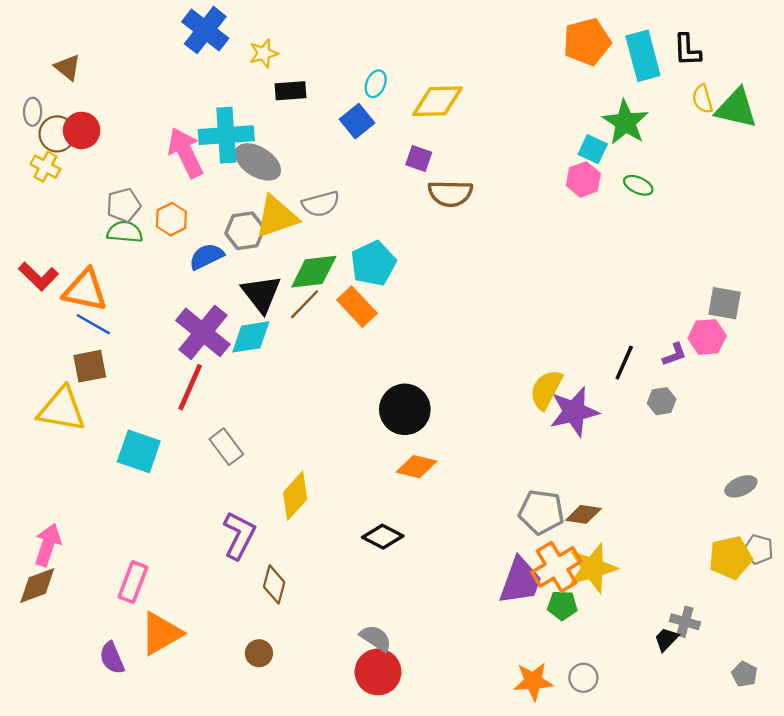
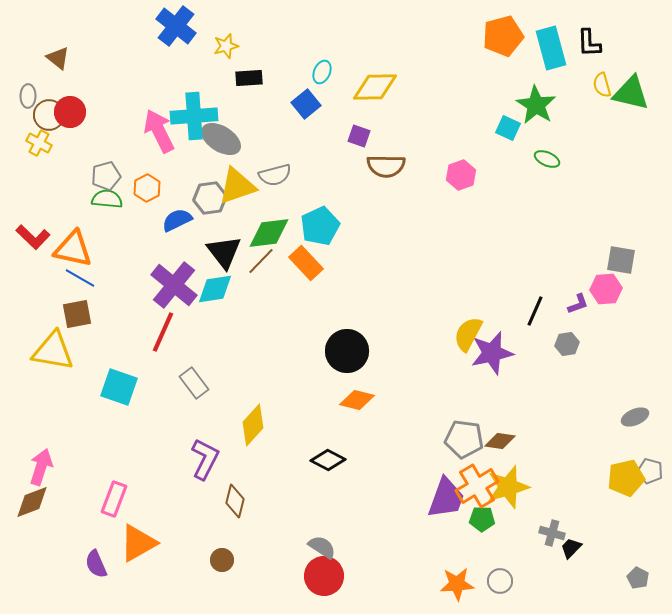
pink hexagon: (583, 179) -> (461, 175), moved
gray cross: (685, 622) -> (552, 533), moved

